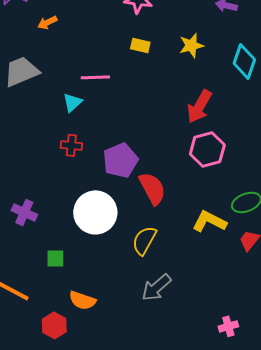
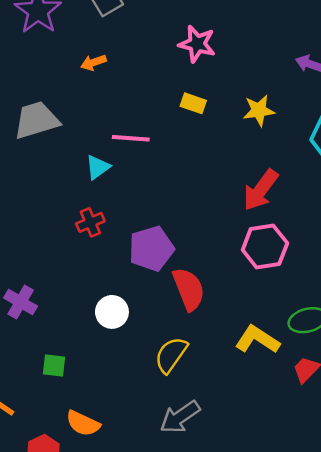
orange arrow: (47, 22) -> (93, 63), moved
red cross: (71, 145) -> (90, 222), turned -35
white circle: (95, 212) -> (112, 312), size x0.6

